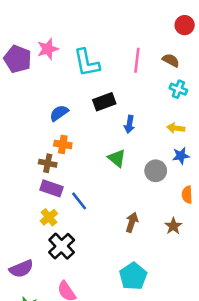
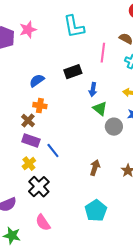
pink line: (137, 60) -> (103, 53), moved
cyan L-shape: (87, 63) -> (74, 27), moved
green triangle: (117, 158) -> (100, 109), moved
brown cross: (48, 163) -> (28, 121), turned 32

